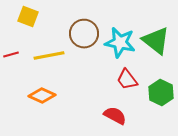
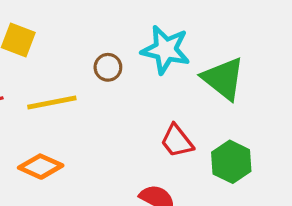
brown circle: (84, 34) -> (108, 67), size x0.6
cyan star: (120, 43) -> (166, 50), moved

